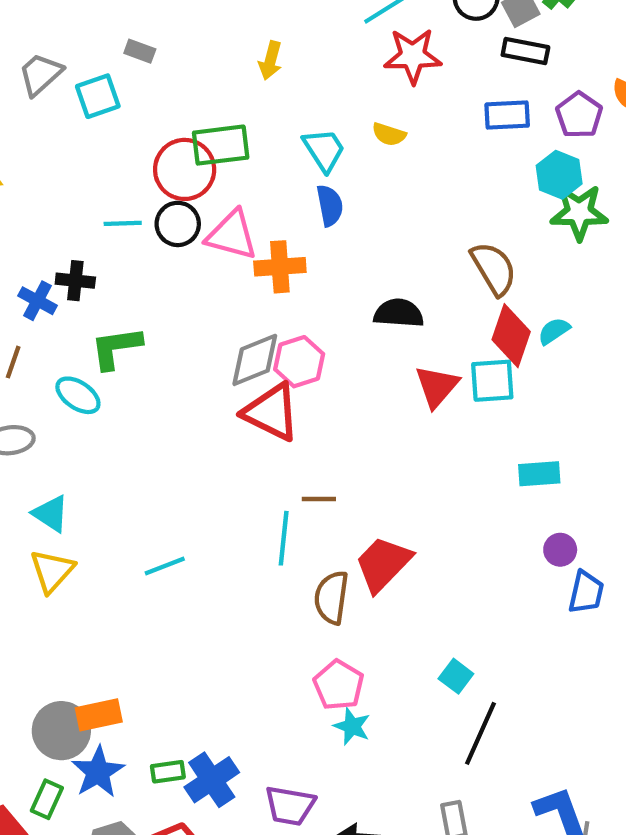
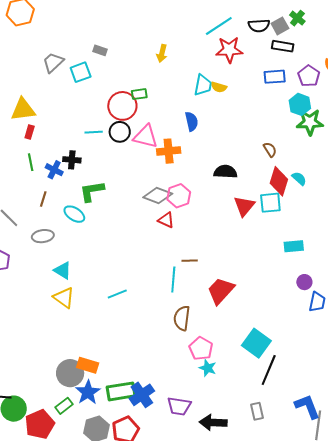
green rectangle: (221, 145) -> (139, 94), size x0.6
cyan trapezoid: (324, 150) -> (203, 85), moved, turned 45
brown semicircle: (494, 269) -> (270, 150), size x0.6
cyan semicircle: (554, 331) -> (299, 179), turned 77
gray diamond: (255, 360) -> (158, 195), turned 44
red triangle: (271, 412) -> (166, 220), size x0.6
yellow triangle: (52, 571) -> (64, 298), turned -35
brown semicircle: (331, 598) -> (182, 318), moved
cyan square: (456, 676) -> (256, 343), size x1.8
orange rectangle: (99, 715) -> (88, 365), turned 30
green rectangle: (168, 772) -> (121, 391), size x1.8
green rectangle: (47, 799) -> (64, 406), turned 30

